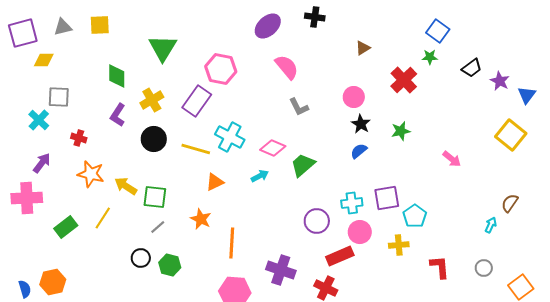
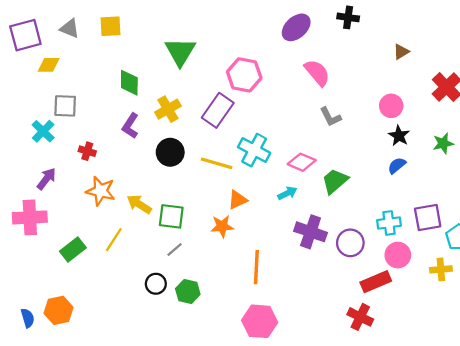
gray triangle: (63, 27) -> (70, 28), turned 36
orange star: (201, 219) -> (222, 226), moved, turned -30
purple cross: (281, 270) -> (311, 232), moved

